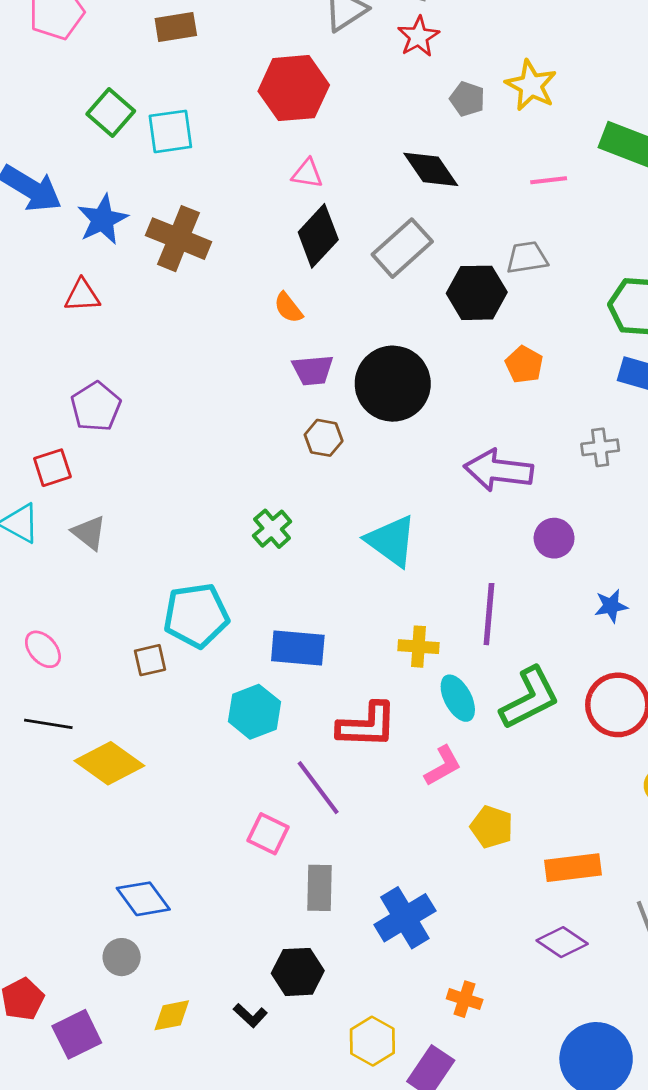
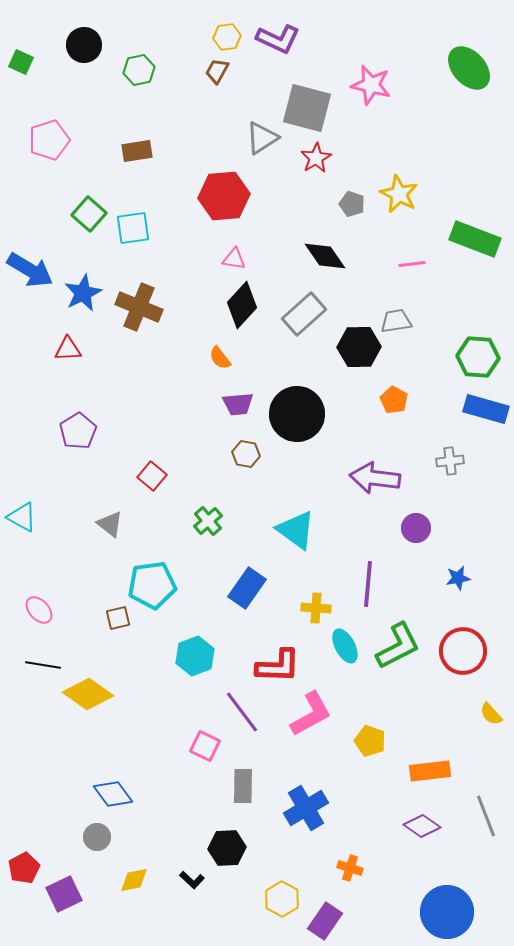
red square: (52, 468) -> (152, 476), moved, turned -32
gray triangle: (89, 533) -> (110, 524), moved
blue rectangle: (298, 648) -> (247, 588), moved, turned -60
pink L-shape: (443, 766) -> (311, 714), moved, size x1.5

